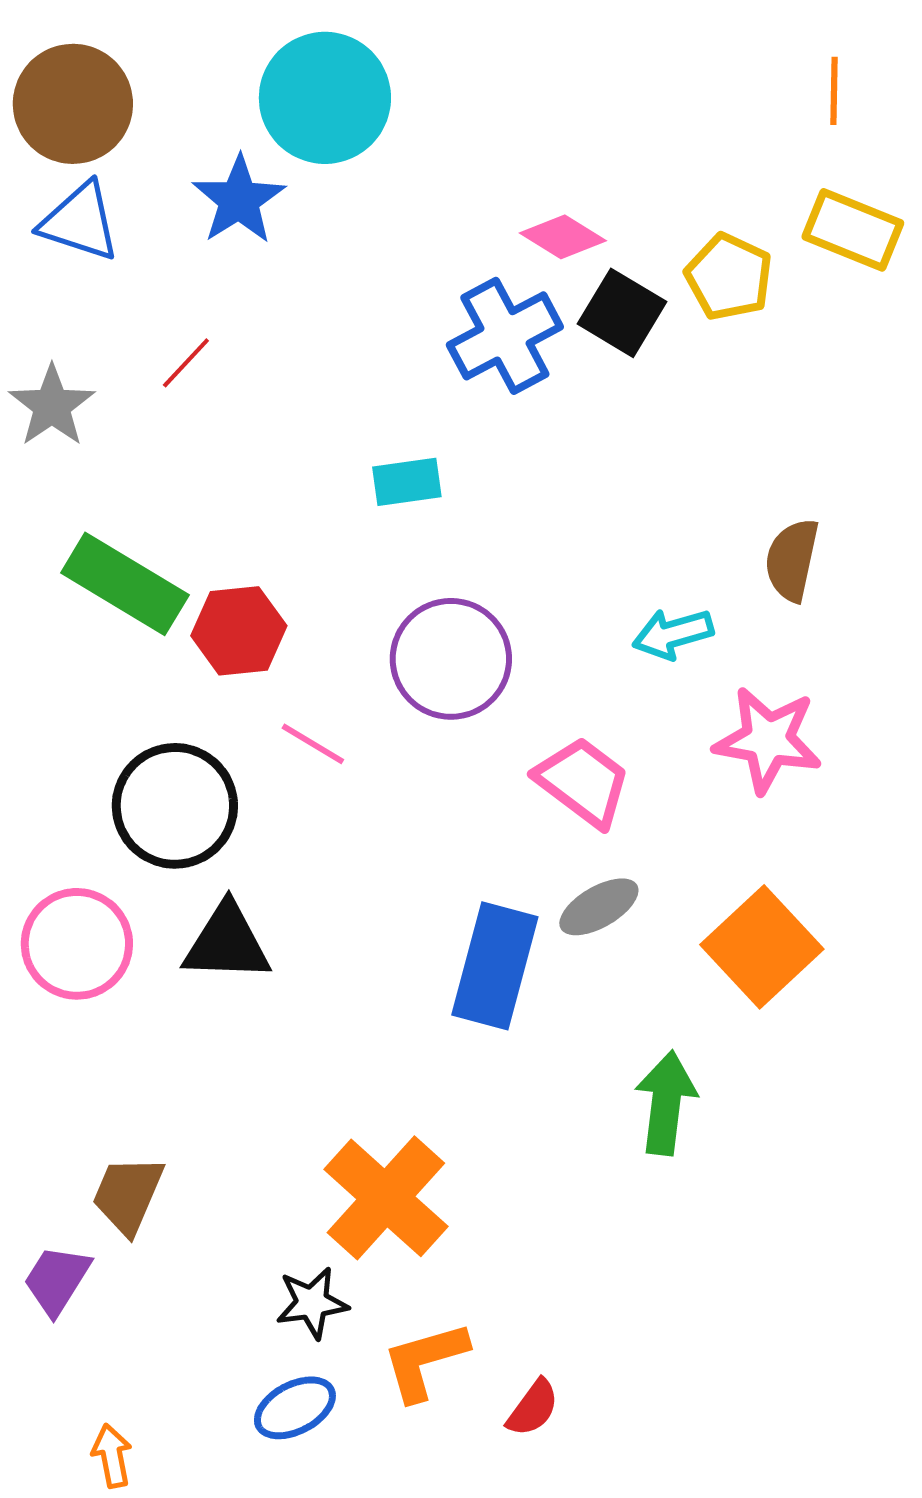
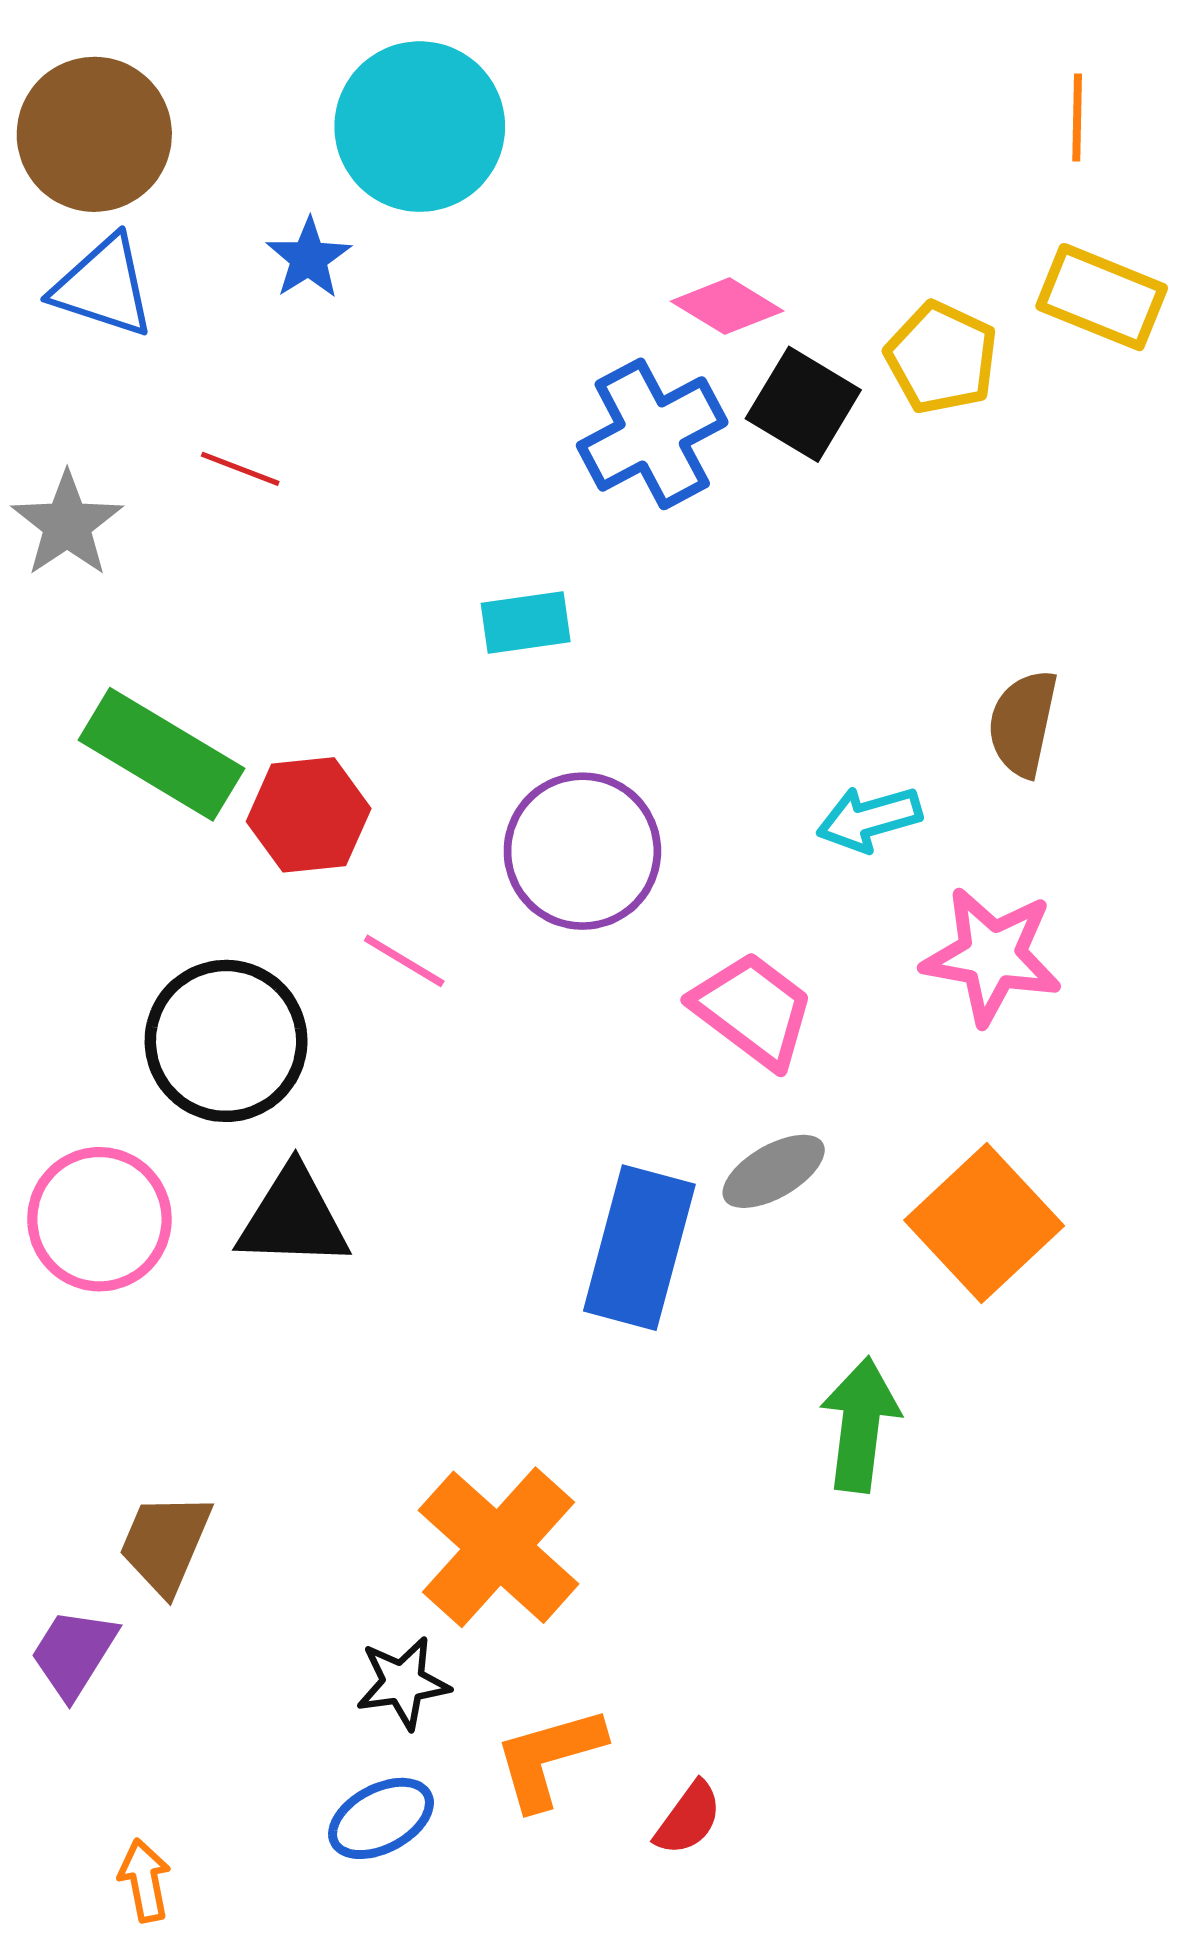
blue star: (239, 200) -> (309, 258), size x0.7
red line: (186, 363) -> (240, 469), turned 68

